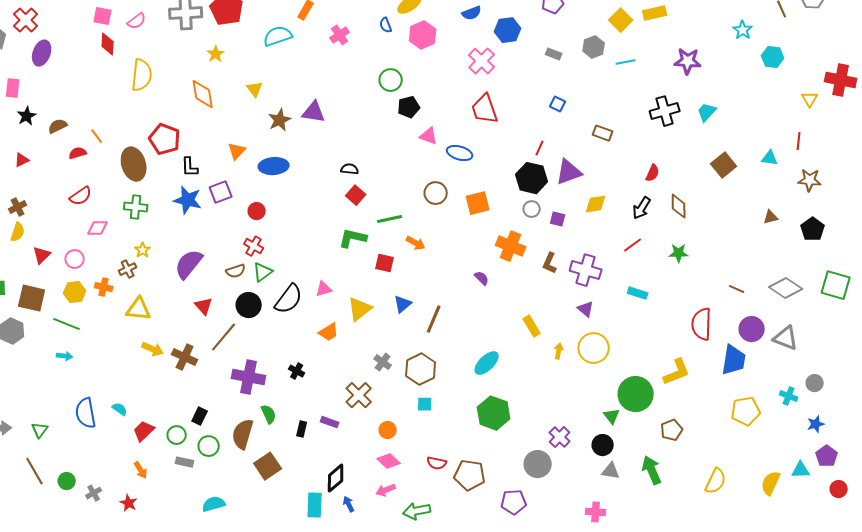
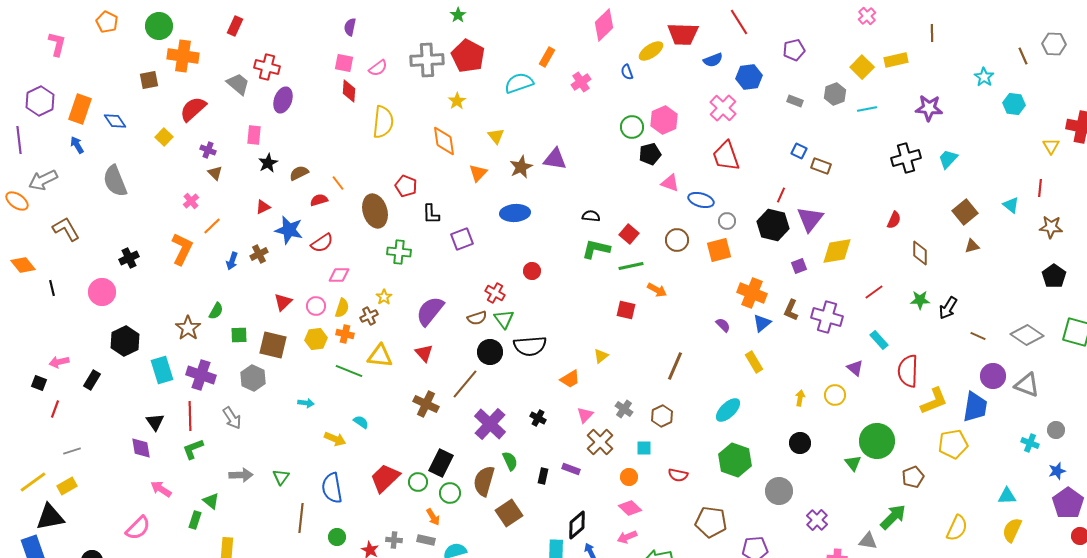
red cross: (26, 20) -> (267, 67), turned -30
pink hexagon: (423, 35) -> (664, 120), moved
brown rectangle: (603, 133) -> (821, 166), moved
red pentagon: (165, 139) -> (406, 186), size x0.7
orange triangle: (237, 151) -> (478, 173), moved
cyan triangle: (770, 158) -> (1011, 205), turned 30
purple triangle: (569, 172) -> (810, 219), turned -32
red square: (356, 195) -> (629, 234), moved
blue star: (188, 200) -> (289, 230), moved
yellow diamond: (596, 204) -> (837, 251), size x1.4
green cross: (136, 207) -> (399, 252), moved
black arrow: (642, 208) -> (948, 308), moved
gray circle: (532, 209) -> (727, 221), moved
red circle: (257, 211) -> (532, 271), moved
brown triangle: (771, 217) -> (972, 246), moved
purple square: (558, 219) -> (799, 266), turned -35
yellow semicircle: (18, 232) -> (342, 308), moved
green L-shape: (353, 238) -> (596, 249), moved
green triangle: (263, 272) -> (504, 319), turned -30
pink triangle: (324, 289) -> (585, 415), moved, turned -30
cyan rectangle: (638, 293) -> (879, 340), turned 30
black semicircle: (289, 299) -> (530, 346), turned 48
blue triangle: (403, 304) -> (762, 323), moved
red triangle: (204, 306) -> (424, 353), moved
yellow triangle: (360, 309) -> (601, 356), size x0.6
purple triangle: (586, 309) -> (855, 368), moved
green line: (67, 324) -> (349, 371), moved
red semicircle: (702, 324) -> (908, 371), moved
yellow rectangle: (532, 326) -> (754, 362), moved
yellow circle: (594, 348) -> (835, 395), size x0.7
yellow arrow: (153, 349) -> (335, 439), moved
brown hexagon: (421, 369) -> (662, 416), size x0.7
yellow L-shape: (677, 372) -> (934, 401), moved
purple cross: (249, 377) -> (490, 424), turned 32
cyan square: (425, 404) -> (644, 448), moved
cyan semicircle: (120, 409) -> (361, 422), moved
yellow pentagon: (746, 411) -> (953, 444), moved
blue semicircle: (86, 413) -> (332, 488), moved
black rectangle: (200, 416) -> (441, 463), size x1.5
red trapezoid: (144, 431) -> (385, 478), size x1.4
purple cross: (560, 437) -> (817, 520), moved
black circle: (603, 445) -> (800, 443), moved
purple pentagon: (827, 456) -> (1068, 503), size x1.4
gray rectangle: (185, 462) -> (426, 540), moved
red semicircle: (437, 463) -> (678, 475), moved
gray circle: (538, 464) -> (779, 491), moved
orange arrow: (141, 470) -> (433, 517), moved
green arrow: (652, 470) -> (893, 517), turned 68
cyan triangle: (801, 470) -> (1007, 496), moved
brown line: (35, 471) -> (301, 518), moved, turned 36
gray triangle: (611, 471) -> (868, 541), moved
green circle: (67, 481) -> (337, 537), moved
gray cross: (94, 493) -> (394, 540), moved, turned 35

